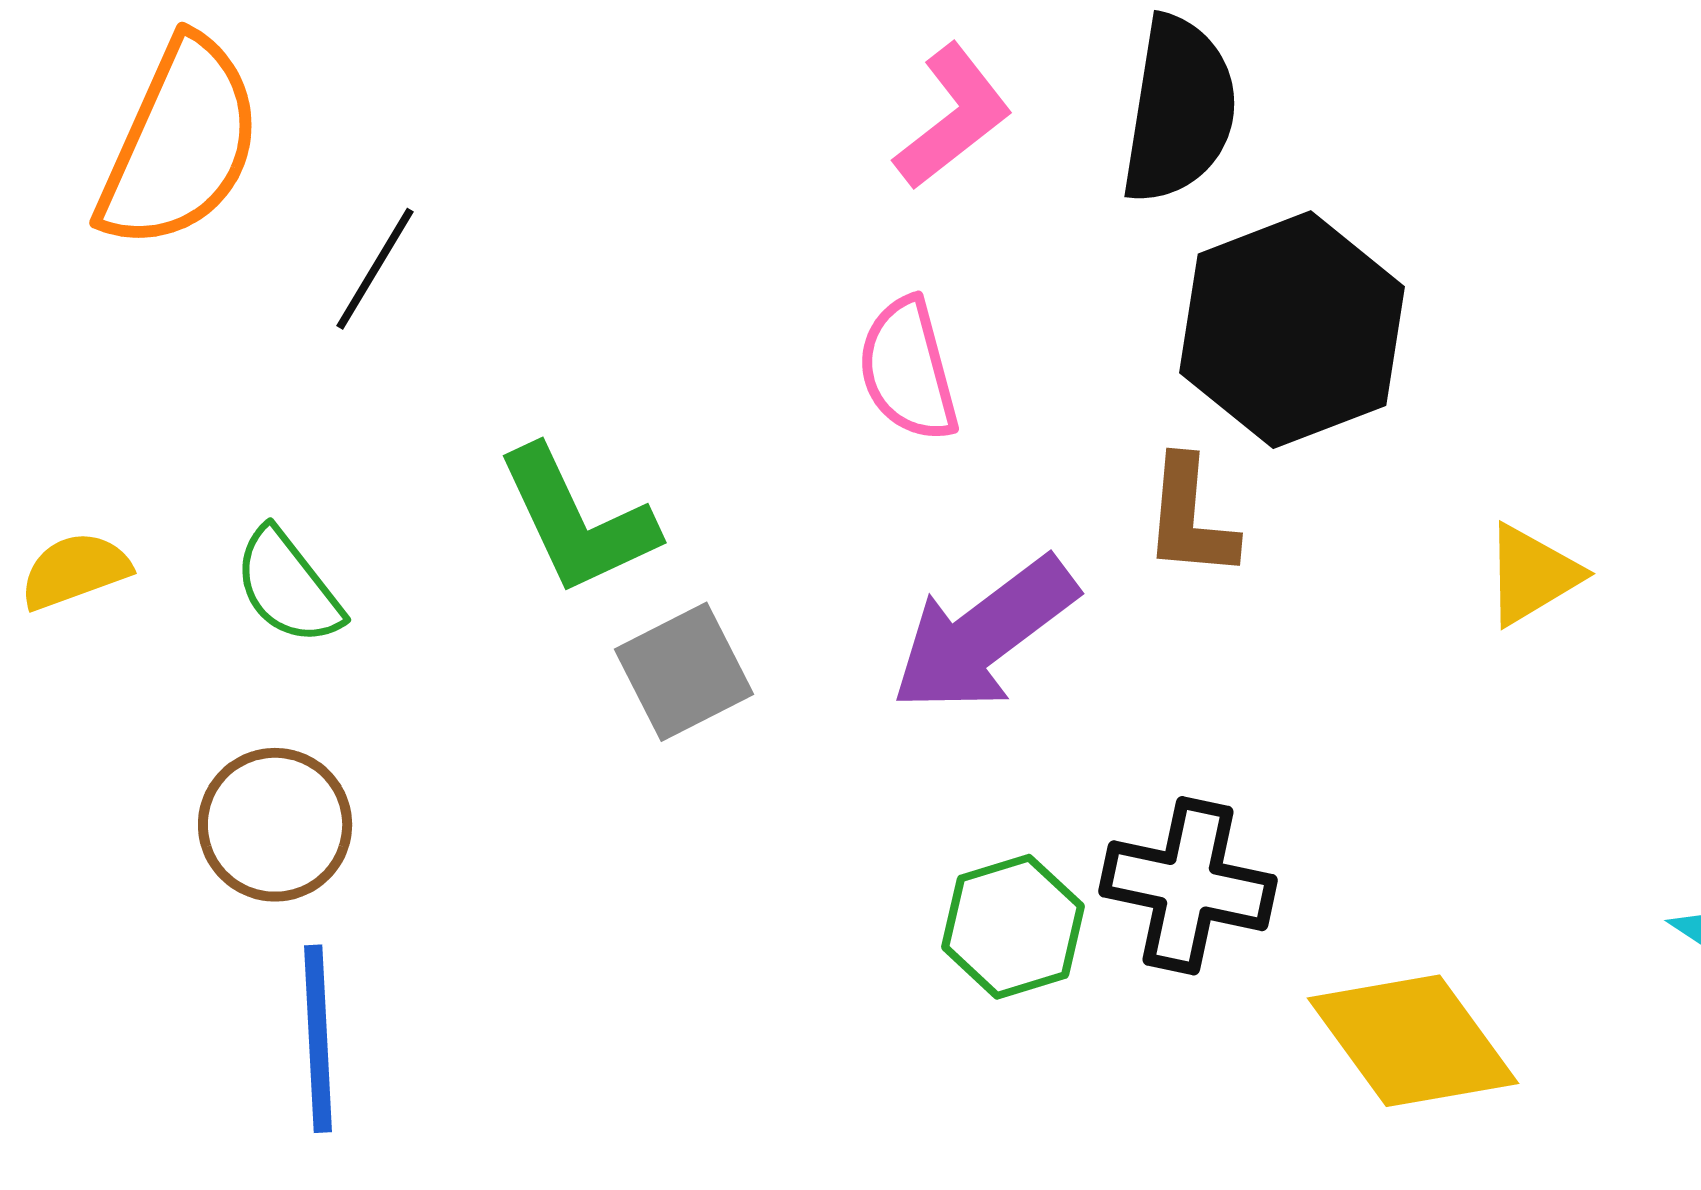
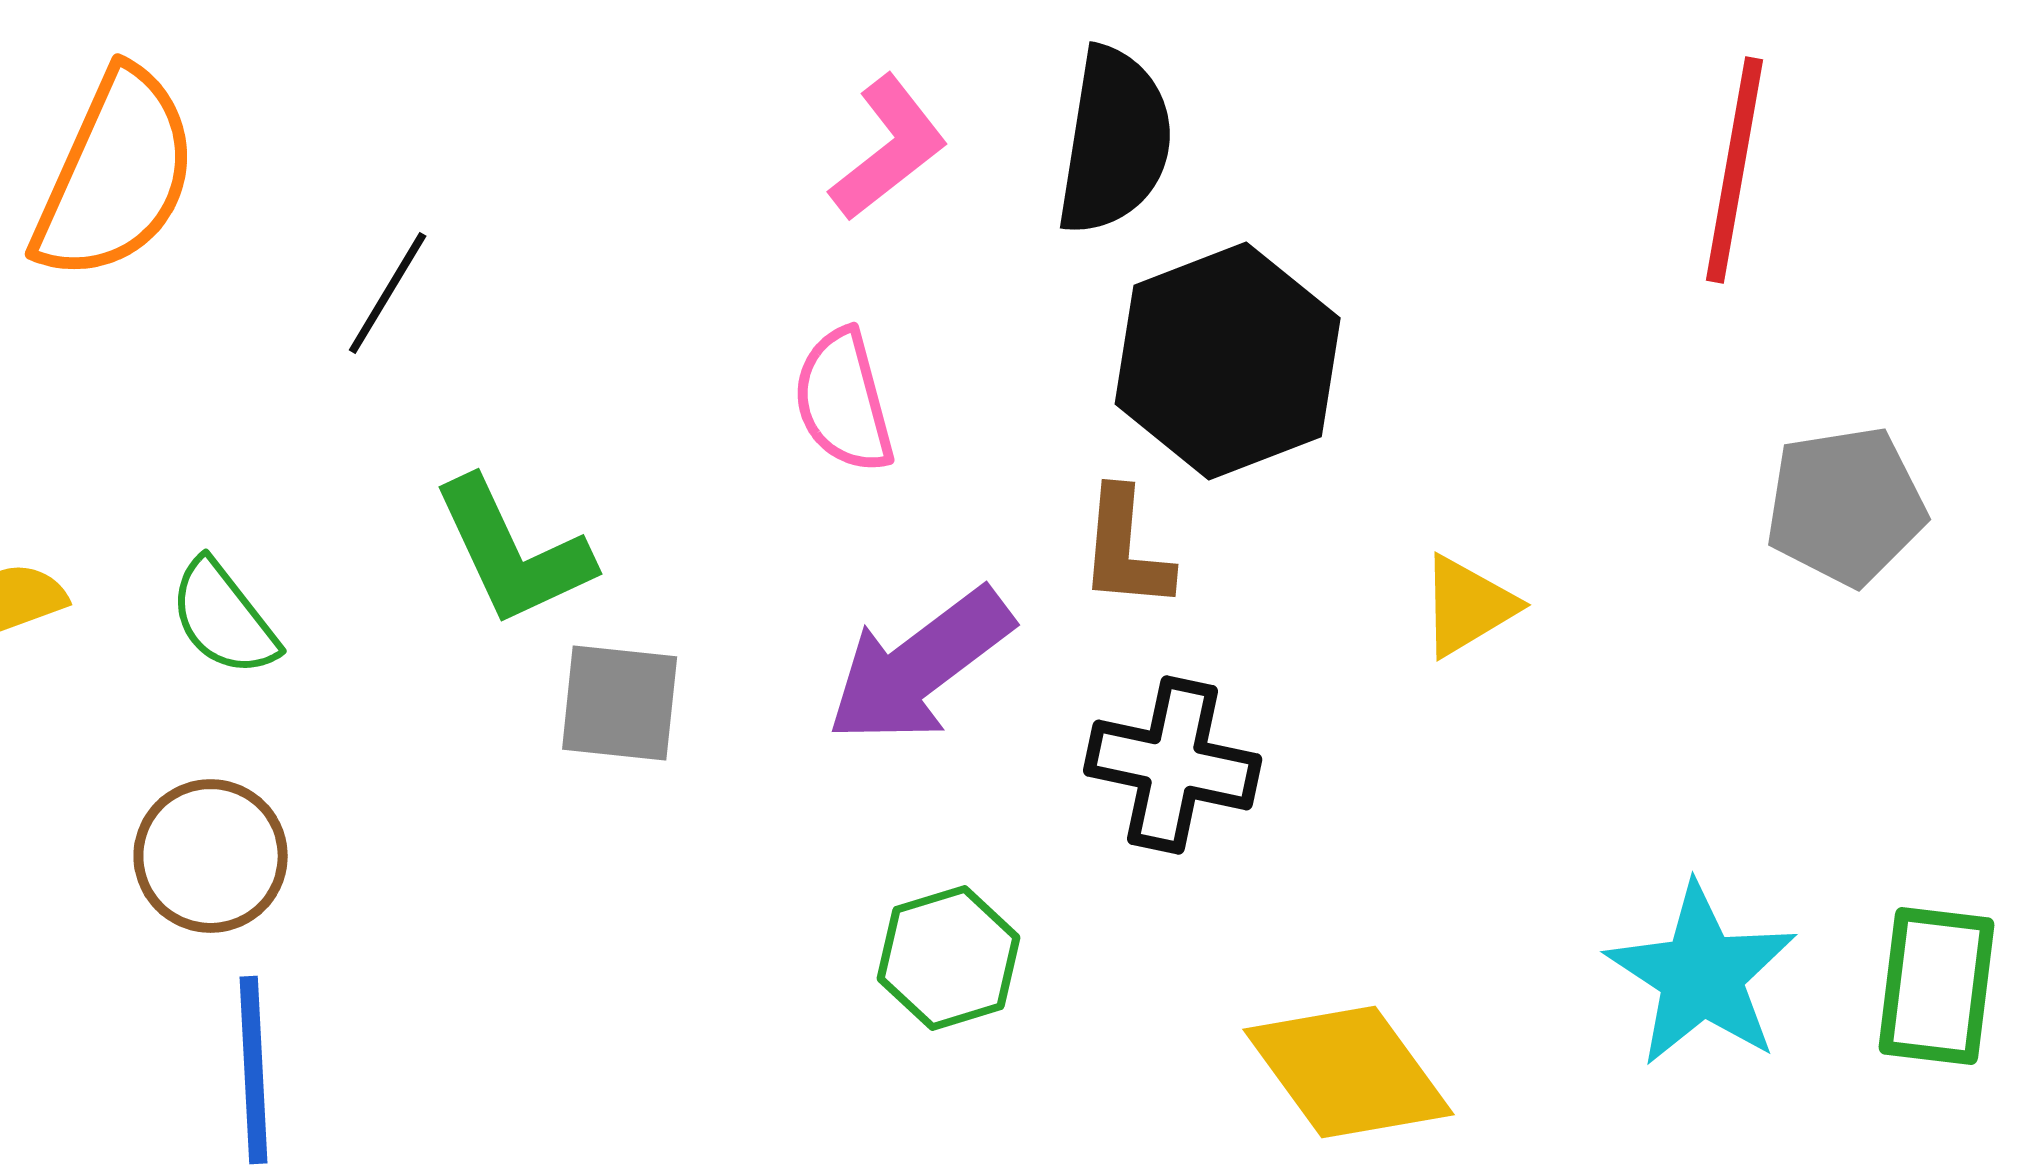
black line: (375, 269) -> (388, 293), moved
gray square: (684, 672) -> (620, 703), turned 33
black cross: (1188, 886) -> (1173, 765), moved

